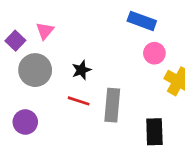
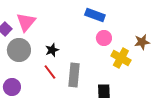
pink triangle: (45, 31) -> (26, 22), size x1.5
red line: (79, 101) -> (50, 72), turned 35

